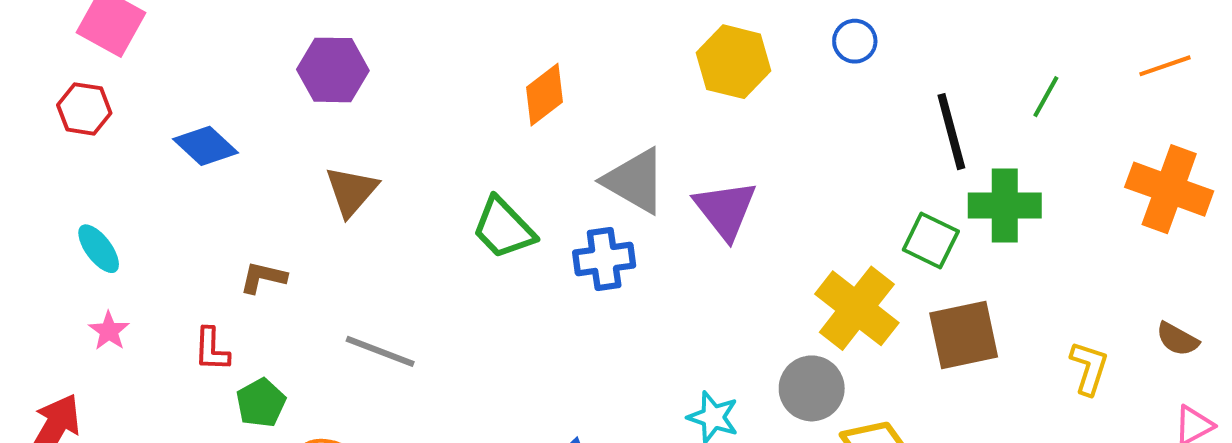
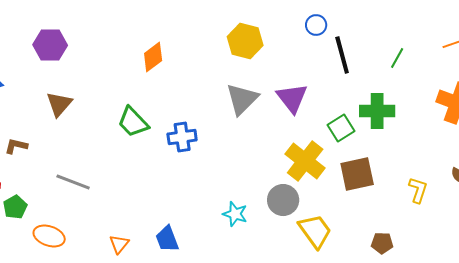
blue circle: (855, 41) -> (316, 25), moved
black line: (951, 132) -> (342, 55), moved
gray triangle: (635, 181) -> (242, 99), moved, turned 45
purple triangle: (725, 210) -> (292, 98), moved
green square: (931, 240) -> (341, 128), turned 32

